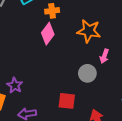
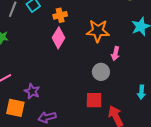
red square: (67, 101) -> (94, 100), moved

